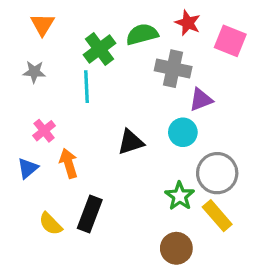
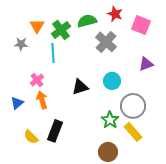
orange triangle: (42, 24) -> (37, 26), moved
gray cross: (173, 69) -> (106, 42), turned 30
purple triangle: (201, 100) -> (146, 64), moved
pink cross: (44, 131) -> (37, 80), moved

